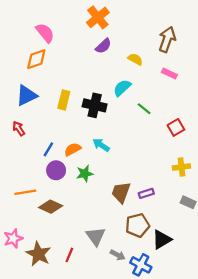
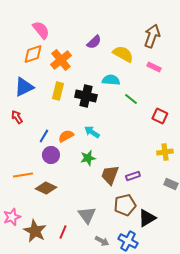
orange cross: (98, 17) -> (61, 60), moved
yellow semicircle: (135, 59) -> (123, 54), size x1.5
cyan semicircle: (122, 88) -> (111, 80), turned 48
red square: (176, 127) -> (160, 116), turned -35
green star: (85, 174) -> (88, 158), moved
gray arrow: (118, 255) -> (102, 241), moved

